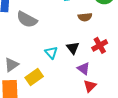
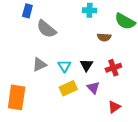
gray triangle: (11, 65) -> (39, 65), moved
yellow rectangle: (34, 77) -> (68, 88), moved
red triangle: (90, 86) -> (114, 107), moved

